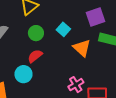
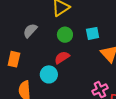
cyan square: (63, 29) -> (93, 33), turned 32

